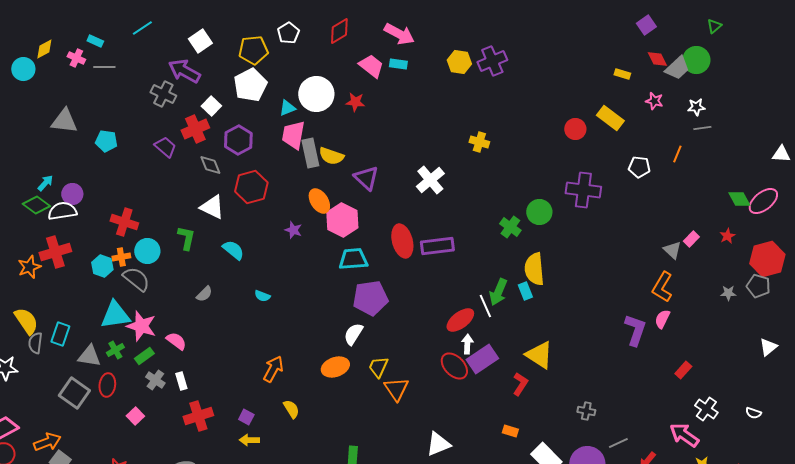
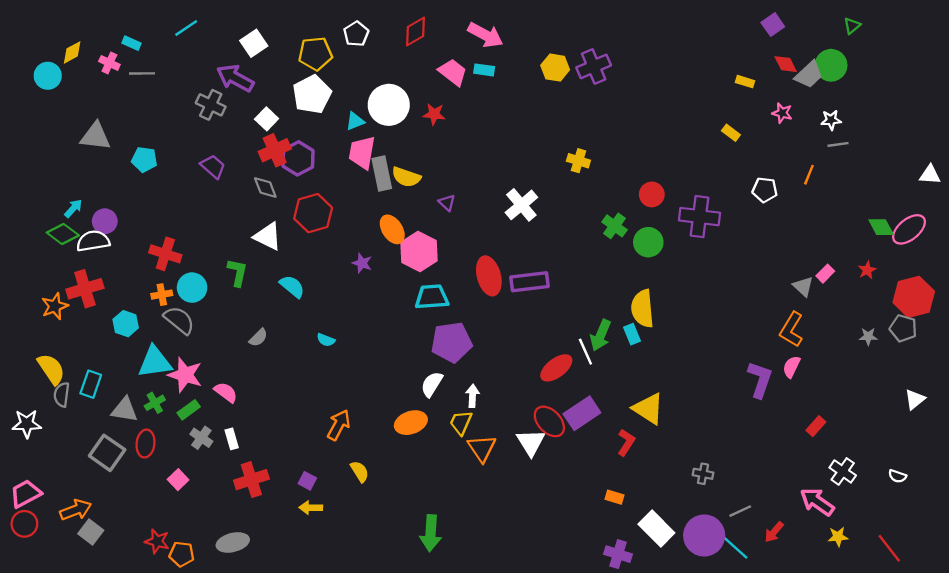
yellow rectangle: (610, 118) -> (731, 133), size x0.6
red cross: (195, 129) -> (275, 150), moved
red circle: (575, 129) -> (652, 194), moved
purple triangle: (366, 178) -> (447, 203), size x0.6
green cross: (510, 227) -> (615, 226), moved
cyan hexagon: (102, 266) -> (126, 324), moved
white arrow: (467, 344) -> (473, 396), moved
white triangle: (438, 444) -> (531, 442), moved, turned -40

